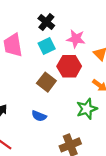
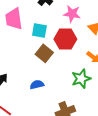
cyan square: (47, 46) -> (39, 30), moved, turned 35
blue semicircle: (39, 116) -> (37, 85), turned 144

